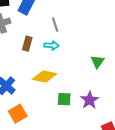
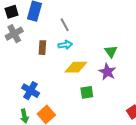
yellow diamond: (45, 77) -> (76, 67), moved
purple star: (90, 100) -> (107, 72), moved

